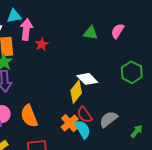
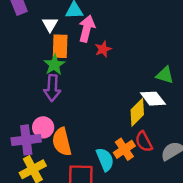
green triangle: (91, 33) -> (165, 75), moved
orange semicircle: (29, 116) -> (62, 142), moved
cyan semicircle: (83, 129) -> (105, 159), moved

